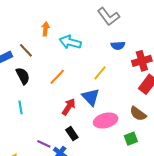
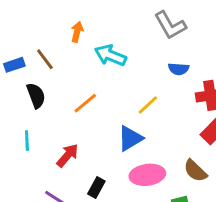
blue triangle: (91, 97) -> (130, 138), turned 36
red arrow: (69, 107) -> (68, 155), moved
black rectangle: (72, 134) -> (96, 188), turned 56

